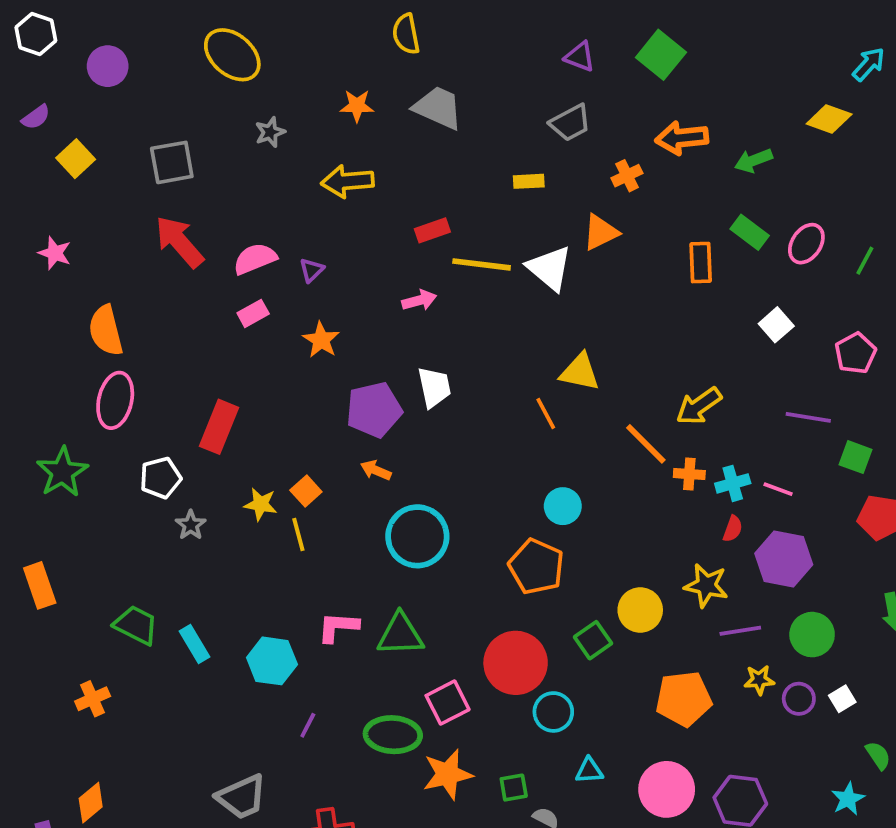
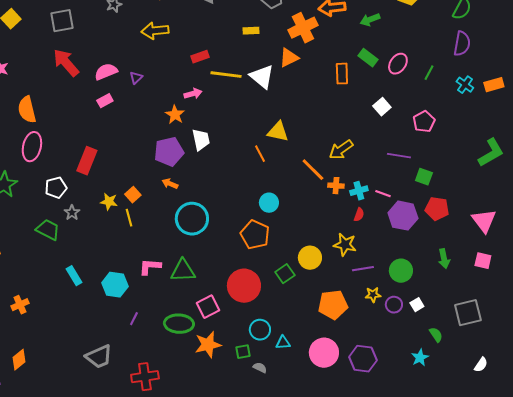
orange cross: (627, 176) -> (303, 28), size x1.8
orange star: (321, 340) -> (175, 115), moved
purple hexagon: (784, 559) -> (403, 216), moved
green trapezoid: (136, 625) -> (48, 230), moved
cyan circle: (553, 712) -> (260, 330), moved

